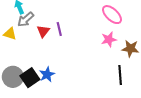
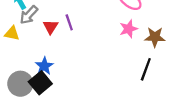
blue star: (47, 74) -> (44, 66), moved
black line: (120, 75) -> (146, 69), turned 30

